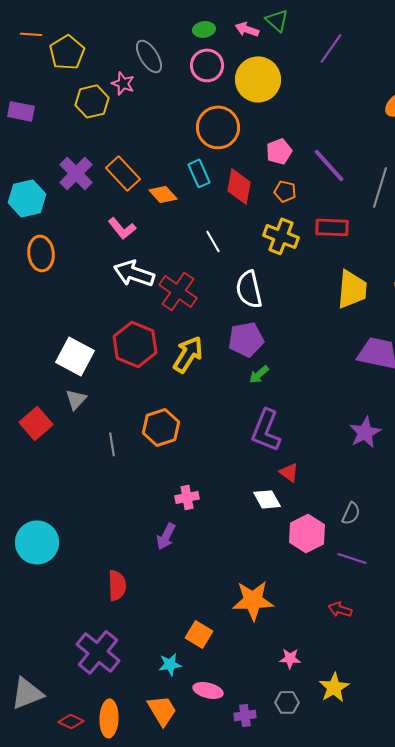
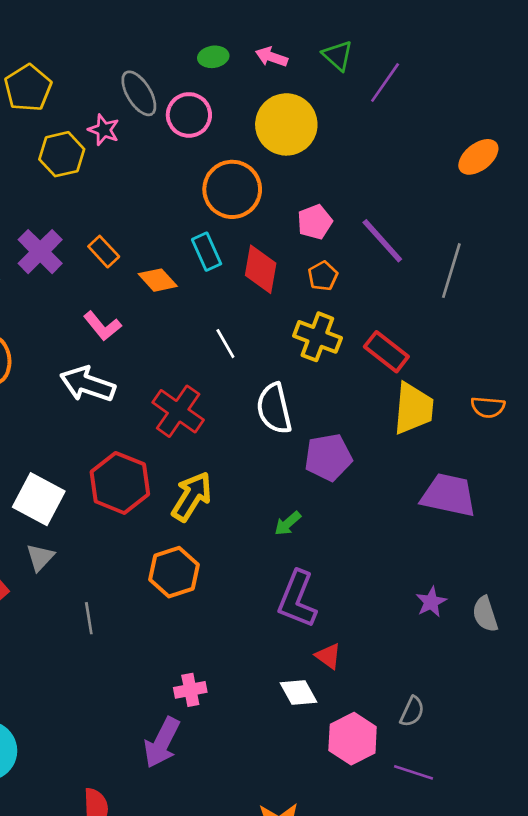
green triangle: (277, 20) -> (338, 55), moved
pink circle: (207, 65) -> (189, 115), moved
orange rectangle: (123, 173) -> (104, 252), size x0.7
orange pentagon: (285, 191) -> (323, 276), turned 30
red rectangle: (332, 227) -> (386, 352), moved, turned 36
white arrow: (134, 273) -> (87, 384), moved
purple pentagon: (246, 339) -> (328, 457), moved
orange hexagon: (161, 427) -> (174, 572), moved
purple star: (365, 432) -> (431, 602), size x0.7
purple arrow: (166, 536) -> (162, 743), size x1.4

